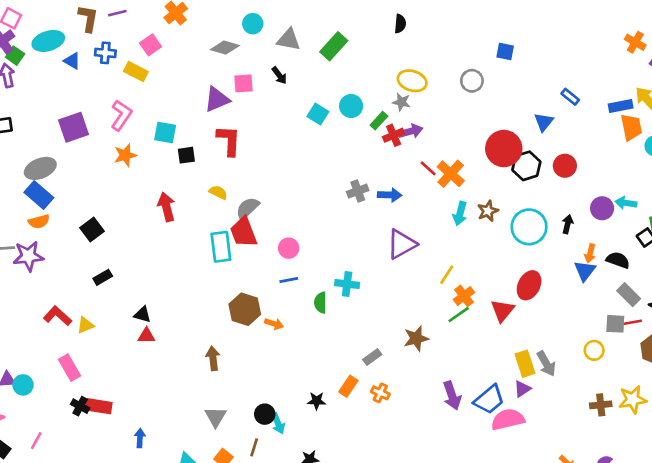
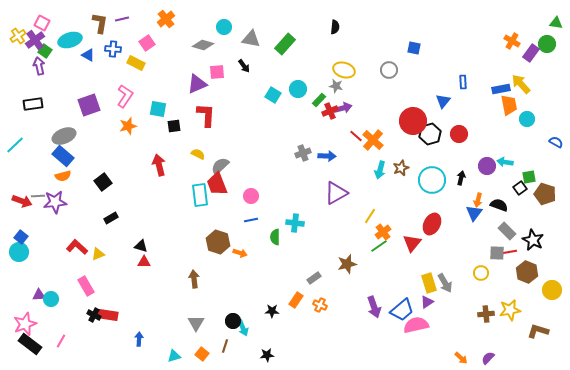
blue rectangle: (570, 97) -> (463, 82), turned 48

